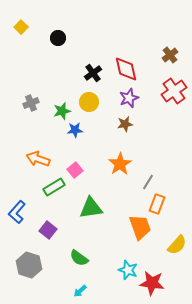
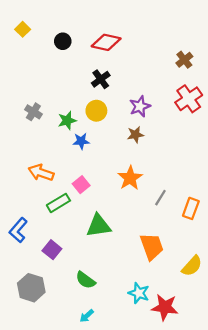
red diamond: (126, 69) -> (106, 42), moved, turned -64
gray cross: (31, 103) -> (33, 112), turned -35
orange rectangle: (157, 204) -> (191, 208), moved

